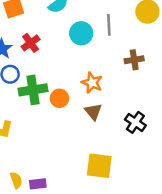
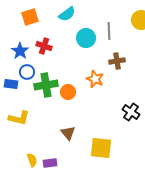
red cross: (31, 43) -> (44, 46), turned -35
brown cross: (134, 60) -> (117, 61), moved
brown triangle: (93, 112) -> (68, 133), moved

